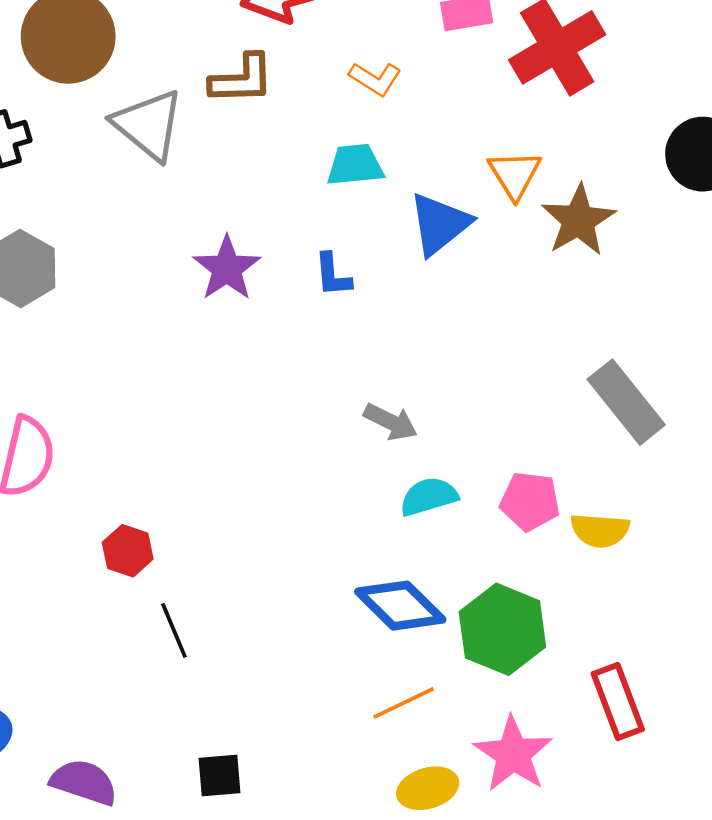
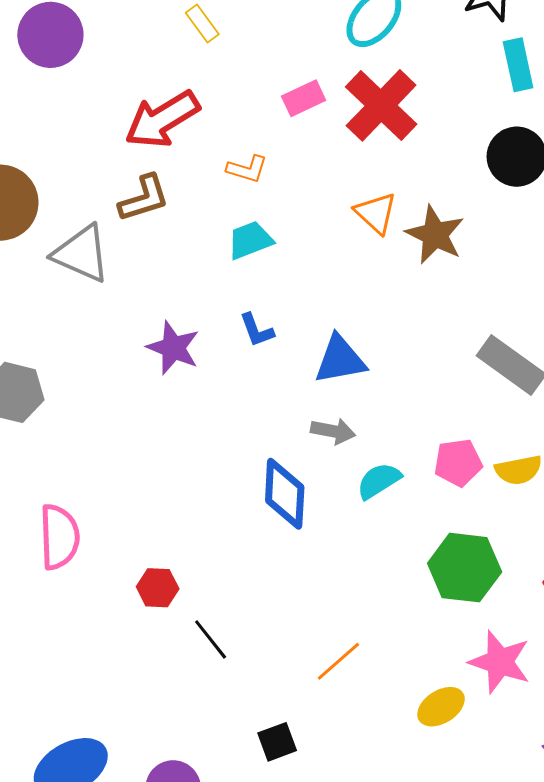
blue triangle: (440, 224) -> (340, 360), moved, turned 44
blue diamond: (400, 606) -> (285, 494), moved, turned 64
orange line: (404, 703) -> (338, 661), moved

